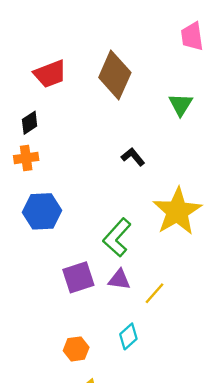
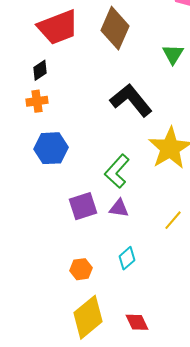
red trapezoid: (50, 74) -> (58, 27), size x1.4
black L-shape: (133, 157) -> (131, 100), size x2.0
yellow line: (155, 293) -> (173, 220), moved

